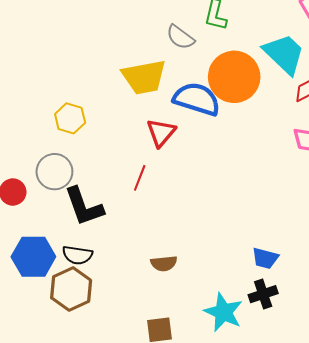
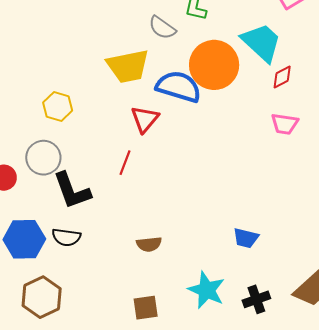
brown hexagon: (71, 289) -> (42, 297), moved
black cross: (263, 294) -> (256, 299), moved

